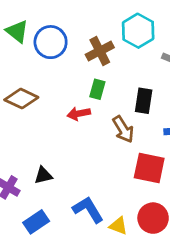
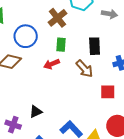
blue circle: (51, 42) -> (26, 36), moved
red square: (149, 168) -> (108, 92), size x0.7

